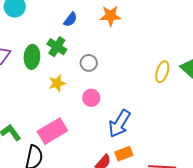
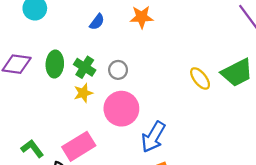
green cross: (57, 47) -> (85, 67), moved
yellow ellipse: (162, 72) -> (200, 78), turned -55
pink circle: (91, 98) -> (121, 109), size x1.8

